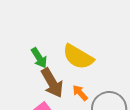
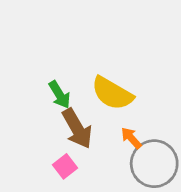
orange arrow: (80, 93) -> (131, 138), moved

